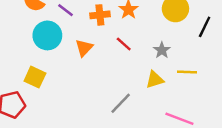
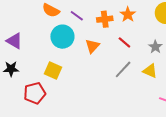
yellow triangle: (155, 80) -> (150, 71), turned 42
gray line: (121, 103) -> (123, 69), moved

